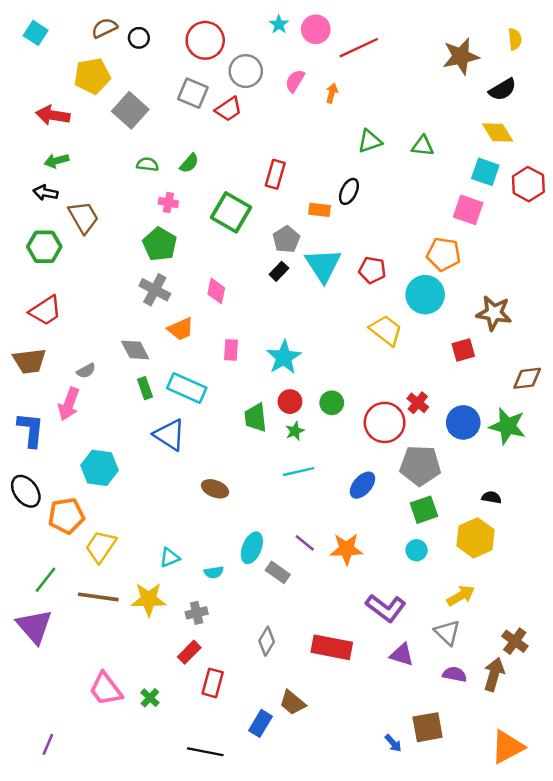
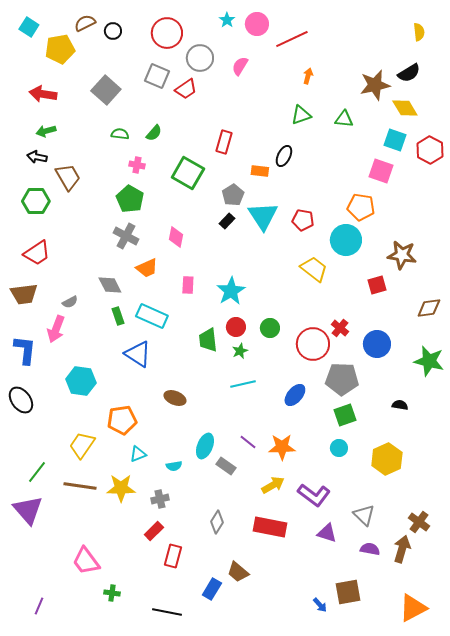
brown star: (461, 56) -> (375, 85), moved
yellow pentagon: (92, 76) -> (60, 49), moved
orange arrow: (332, 93) -> (308, 76), moved
green star: (507, 426) -> (429, 361), moved
orange pentagon: (66, 516) -> (122, 420), moved
yellow hexagon: (476, 538) -> (387, 459), moved
yellow arrow: (461, 596) -> (273, 485), moved
green cross: (150, 698) -> (112, 593), moved, turned -35

